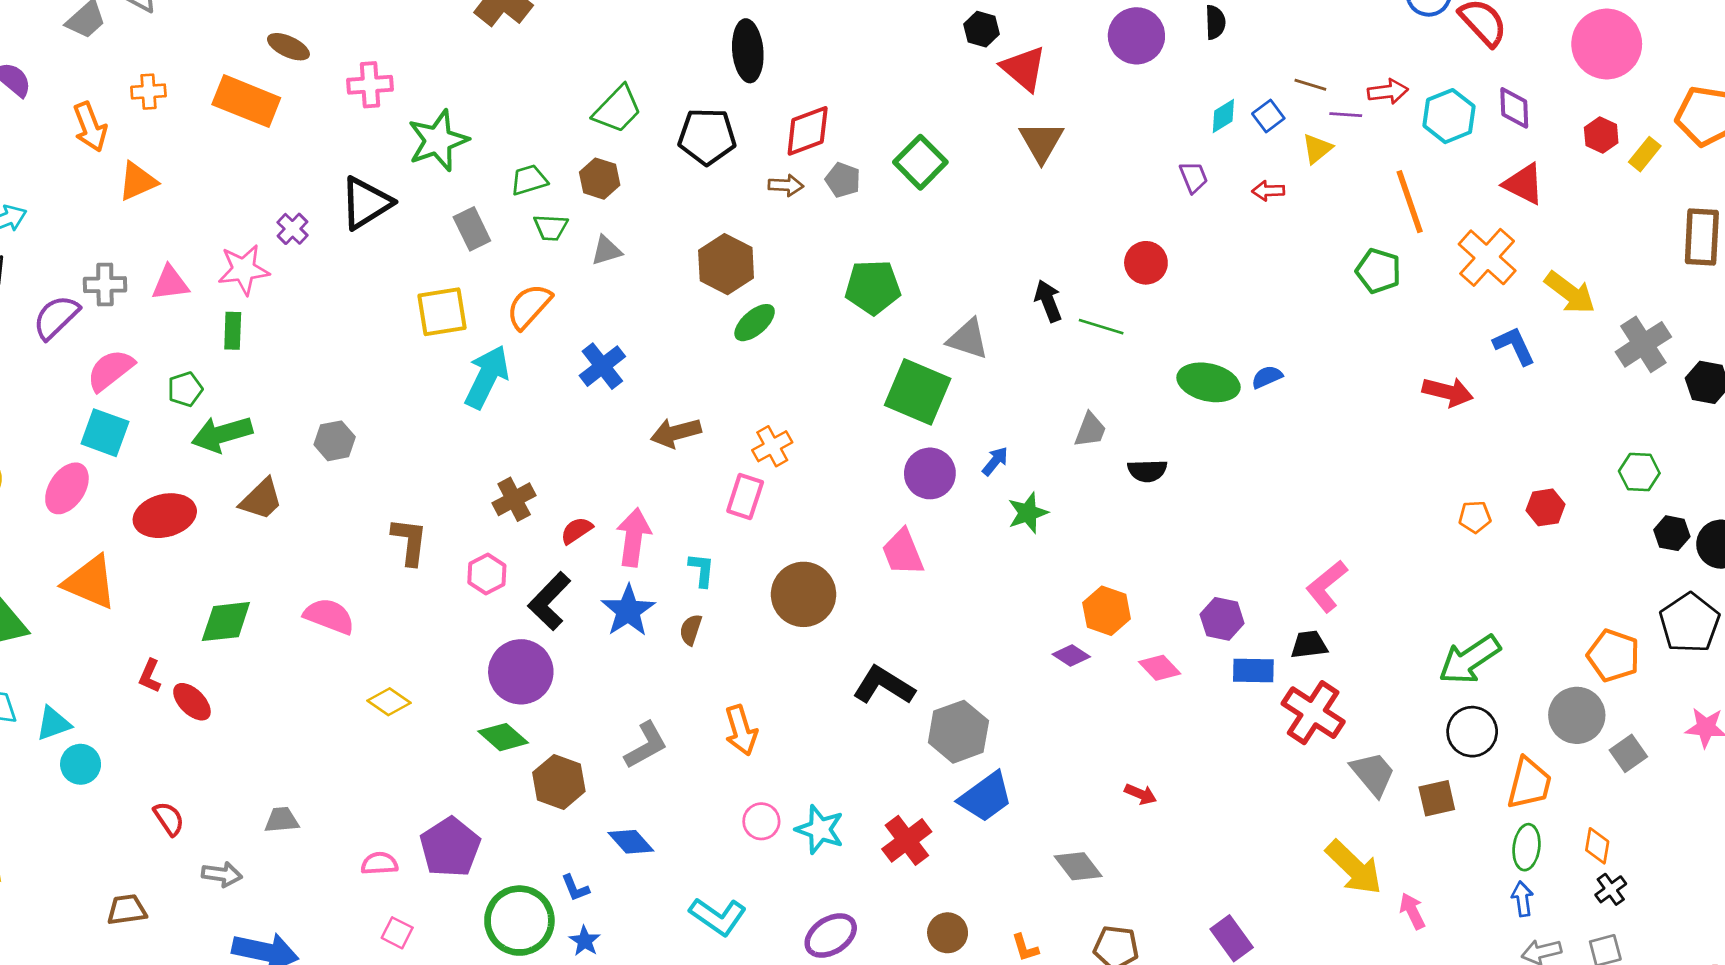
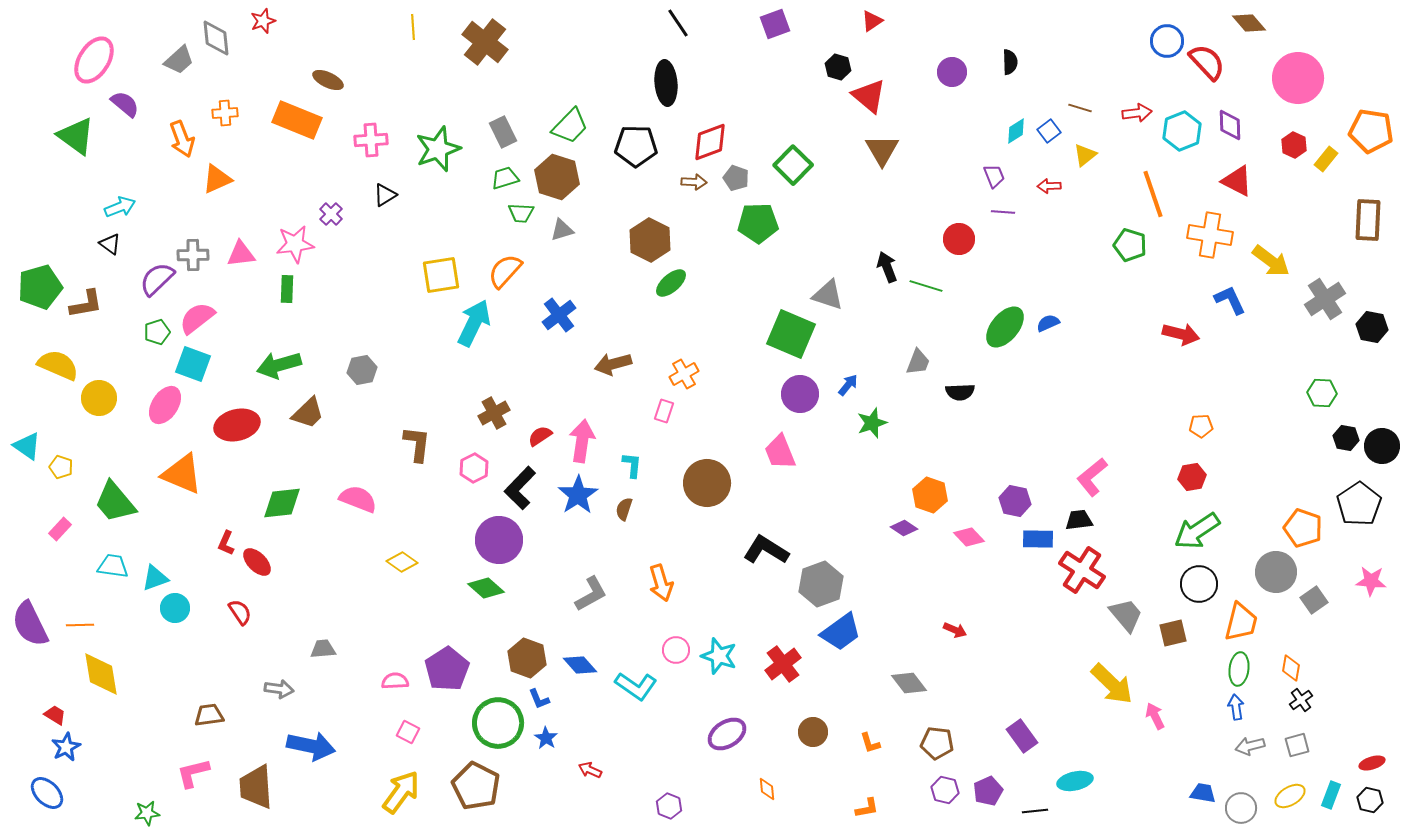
purple circle: (1136, 36) -> (952, 72), size x0.7
pink cross: (370, 85) -> (371, 140), moved
purple line: (1346, 115) -> (1003, 212), moved
brown hexagon: (600, 179) -> (557, 177), size x1.5
black triangle: (366, 203) -> (385, 195), size x0.6
gray rectangle: (472, 229) -> (503, 132), moved
orange cross: (1487, 257) -> (1210, 235), turned -33
green pentagon: (873, 287) -> (758, 223), moved
green ellipse: (1208, 382) -> (1005, 327), turned -63
green pentagon: (185, 389) -> (157, 332), moved
pink rectangle: (745, 497) -> (664, 411), size x0.7
red hexagon: (1546, 507) -> (1192, 477), moved
brown hexagon: (559, 782) -> (527, 658), moved
red semicircle: (169, 819) -> (240, 612), moved
cyan L-shape: (718, 916) -> (636, 686), moved

